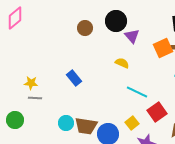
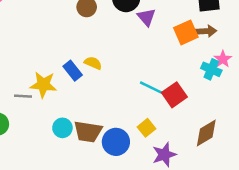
yellow semicircle: (122, 63) -> (93, 63), moved
yellow star: (31, 83) -> (43, 85), moved, size x1.5
red square: (157, 112) -> (174, 95), moved

